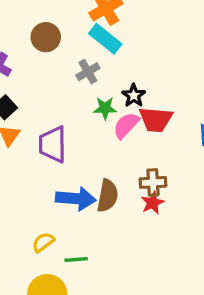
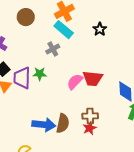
brown circle: (46, 37) -> (26, 17), moved
black star: (134, 96) -> (100, 29), moved
green star: (105, 108) -> (40, 74), moved
purple trapezoid: (53, 144) -> (22, 78), moved

